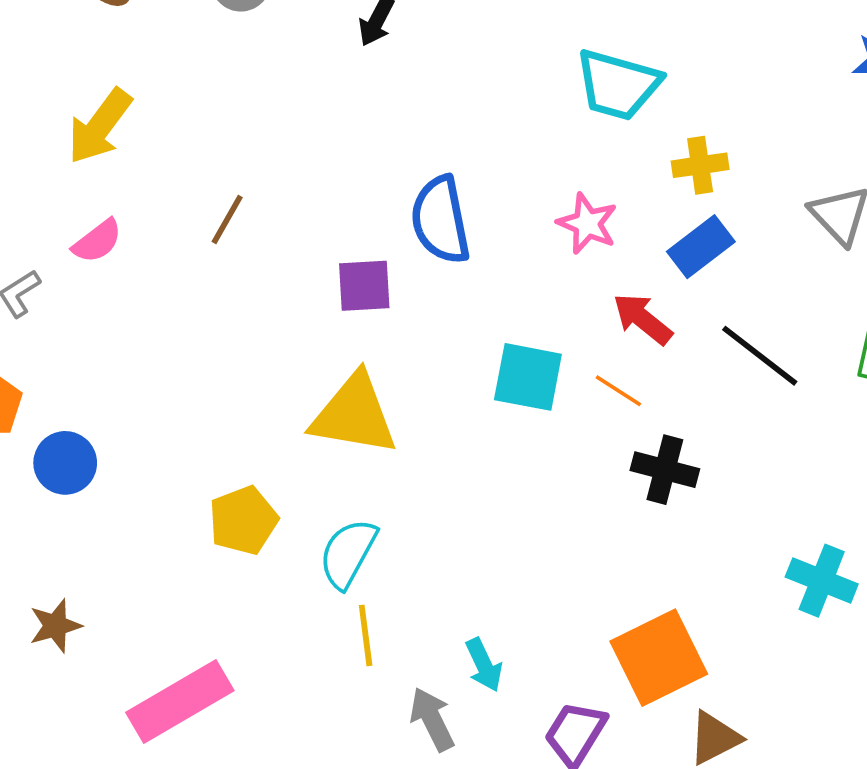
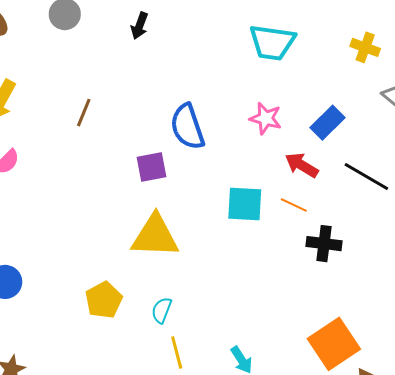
yellow cross: (700, 165) -> (365, 47), moved, turned 36
brown line: (227, 219) -> (84, 113), moved
cyan semicircle: (348, 553) -> (162, 310), size x0.7

